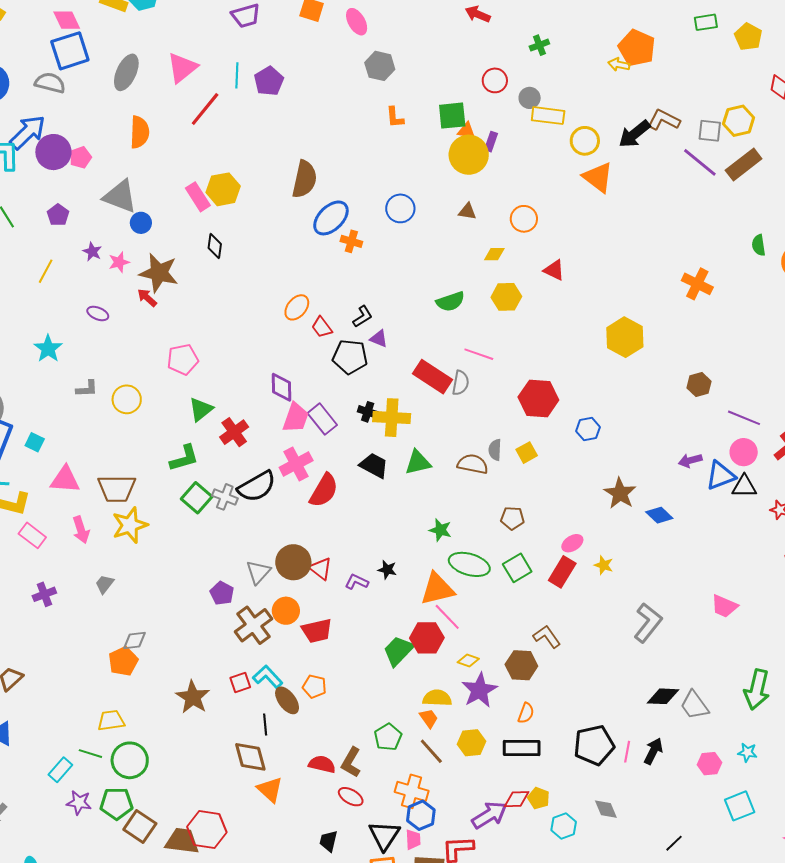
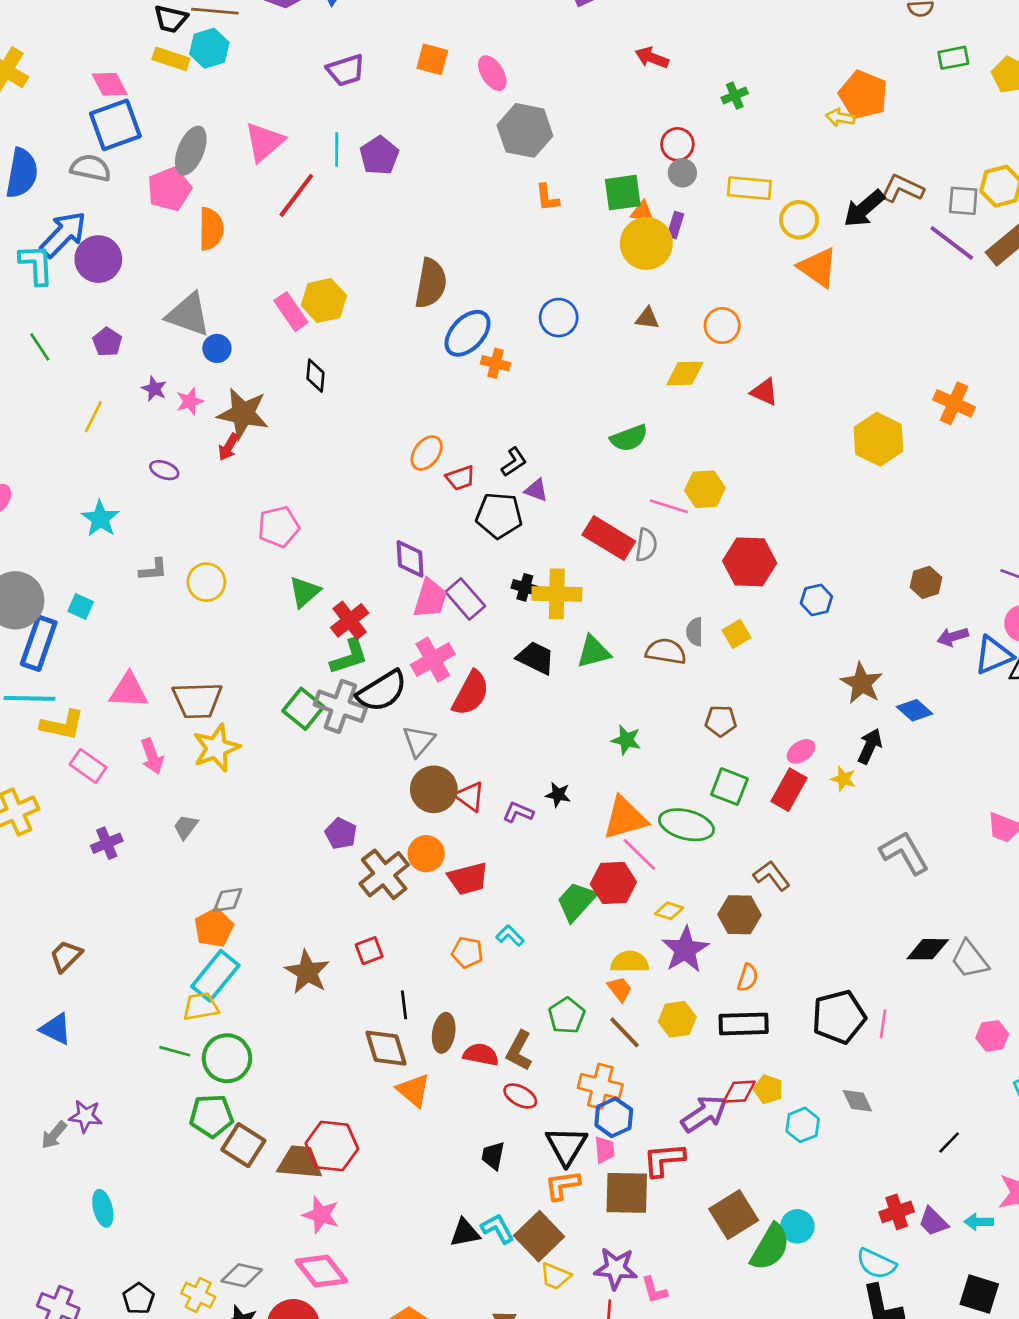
gray hexagon: (380, 66) -> (525, 130), size x1.4
gray circle: (530, 98) -> (682, 173), moved
pink pentagon: (80, 157) -> (169, 189), moved, size x1.5
yellow diamond: (494, 254) -> (685, 373), size x1.4
yellow hexagon: (506, 297) -> (705, 489), moved
red arrow: (147, 298) -> (229, 447), turned -100
red trapezoid: (322, 327) -> (460, 478), turned -70
yellow hexagon: (625, 337) -> (878, 439), moved
brown hexagon: (699, 385) -> (926, 582), moved
cyan square: (35, 442) -> (81, 606), moved
green L-shape: (184, 458) -> (349, 657), moved
gray cross: (225, 497) -> (340, 706), size x1.5
green ellipse: (469, 564) -> (686, 825), moved
green square: (517, 568) -> (729, 787), turned -36
gray triangle: (258, 572) -> (419, 741), moved
gray L-shape: (648, 623) -> (904, 853), turned -66
cyan L-shape: (268, 677) -> (510, 936), moved, size x0.7
brown ellipse: (287, 700) -> (444, 1033), moved, turned 48
black arrow: (653, 751) -> (870, 746), moved
cyan rectangle: (60, 770) -> (215, 976), moved, size x1.5
purple star: (79, 803) -> (86, 1116), moved

